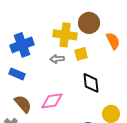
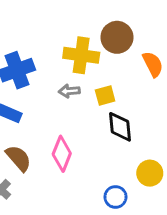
yellow square: (81, 54) -> (105, 96), moved
pink diamond: (52, 101) -> (62, 154), turned -60

